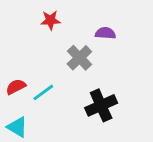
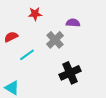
red semicircle: (16, 87) -> (11, 37), moved
cyan line: (43, 92) -> (27, 55), moved

